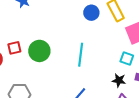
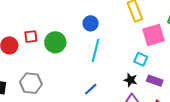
blue circle: (91, 13) -> (91, 23), moved

